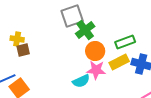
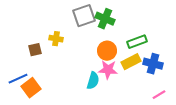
green cross: (85, 30) -> (105, 19), moved, turned -30
yellow cross: (17, 39) -> (56, 39), moved
cyan semicircle: (81, 81) -> (93, 81), turned -48

